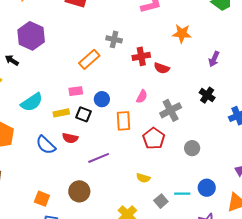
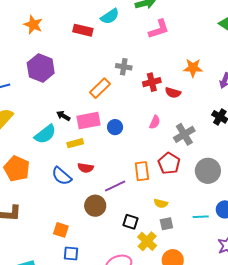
orange star: (182, 34) -> (193, 68), moved
black arrow: (12, 60) -> (63, 116), moved
pink rectangle: (76, 91) -> (88, 121), size x1.6
black square: (83, 114) -> (131, 222), moved
orange rectangle: (123, 121) -> (142, 171), moved
gray circle: (192, 148) -> (208, 171), size x1.6
brown circle: (79, 191) -> (95, 206), moved
gray square: (161, 201) -> (166, 224), moved, turned 32

